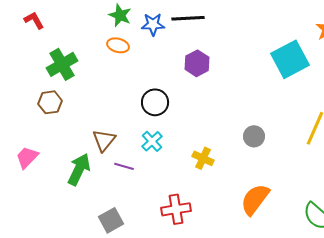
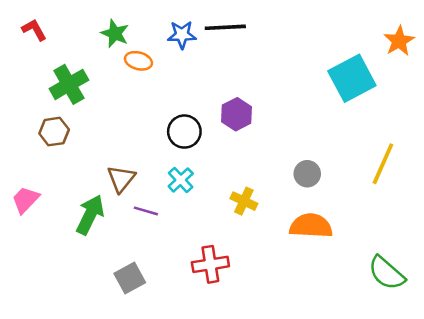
green star: (120, 15) -> (115, 34), moved
purple hexagon: (197, 63) -> (236, 114), moved
orange semicircle: (255, 199) -> (311, 226), moved, turned 56

